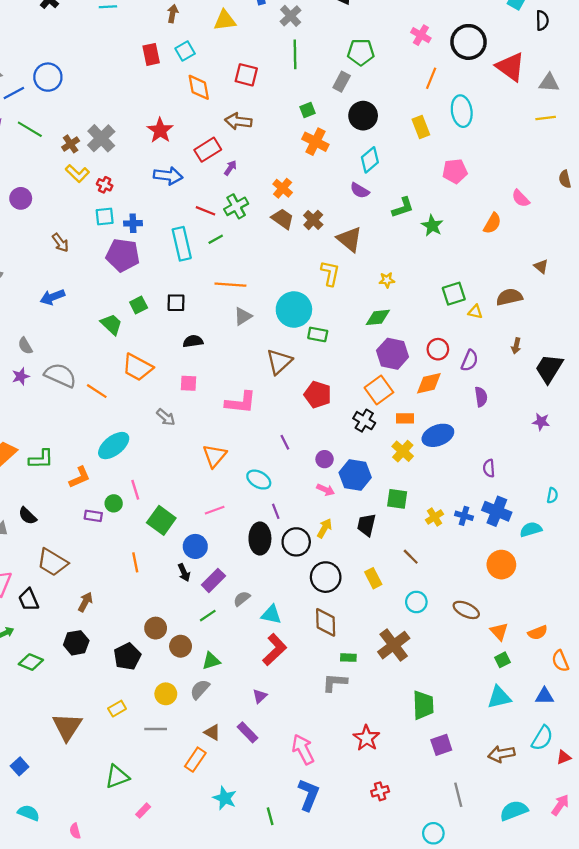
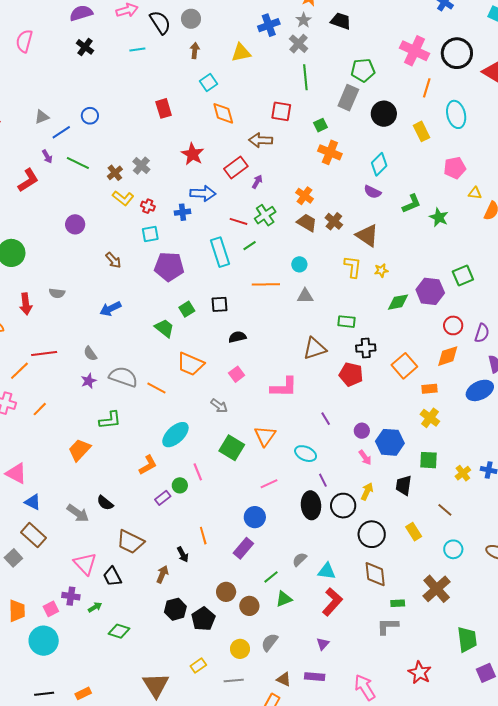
pink cross: (421, 35) -> (415, 51), size x1.6
red rectangle: (151, 54) -> (164, 108), moved
red square: (246, 75) -> (281, 111), moved
blue circle: (48, 77) -> (90, 116), size x0.7
gray rectangle: (342, 82) -> (348, 98), size x1.4
black circle: (363, 116) -> (384, 114), moved
gray cross: (101, 138) -> (141, 166), size x0.7
blue cross: (133, 223) -> (182, 212), moved
yellow star: (387, 280) -> (381, 270), moved
cyan circle: (294, 309) -> (299, 264), moved, size x0.5
yellow triangle: (475, 312) -> (475, 193), moved
gray triangle: (243, 316) -> (305, 296), moved, turned 36
purple hexagon: (393, 354) -> (430, 291), moved
brown triangle: (279, 362) -> (315, 348), turned 30
pink square: (188, 383) -> (237, 374), turned -35
black cross: (364, 421) -> (366, 348), moved, turned -30
blue ellipse: (438, 435) -> (480, 390), moved
green L-shape: (41, 459) -> (110, 420), moved
pink arrow: (326, 490) -> (365, 457), turned 35
purple rectangle: (93, 516) -> (163, 498), turned -42
green square: (161, 520) -> (232, 448), moved
black arrow: (184, 573) -> (183, 554), moved
purple rectangle: (213, 580) -> (243, 548), moved
black hexagon: (76, 643) -> (175, 609), moved
green triangle: (211, 661) -> (284, 599), moved
purple rectangle: (247, 732) -> (315, 677), turned -36

